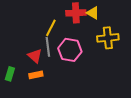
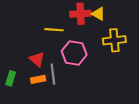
yellow line: (51, 28) -> (54, 30), turned 66
gray line: (48, 47) -> (53, 74), moved

